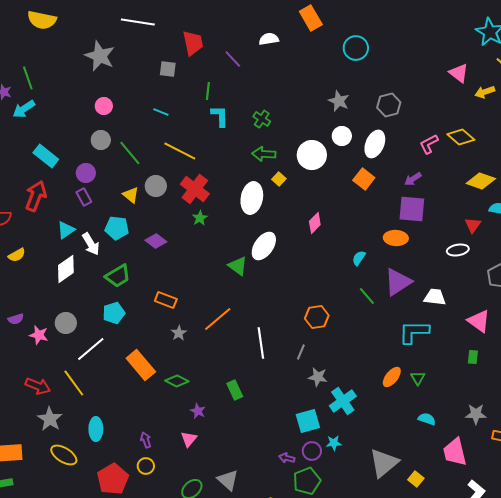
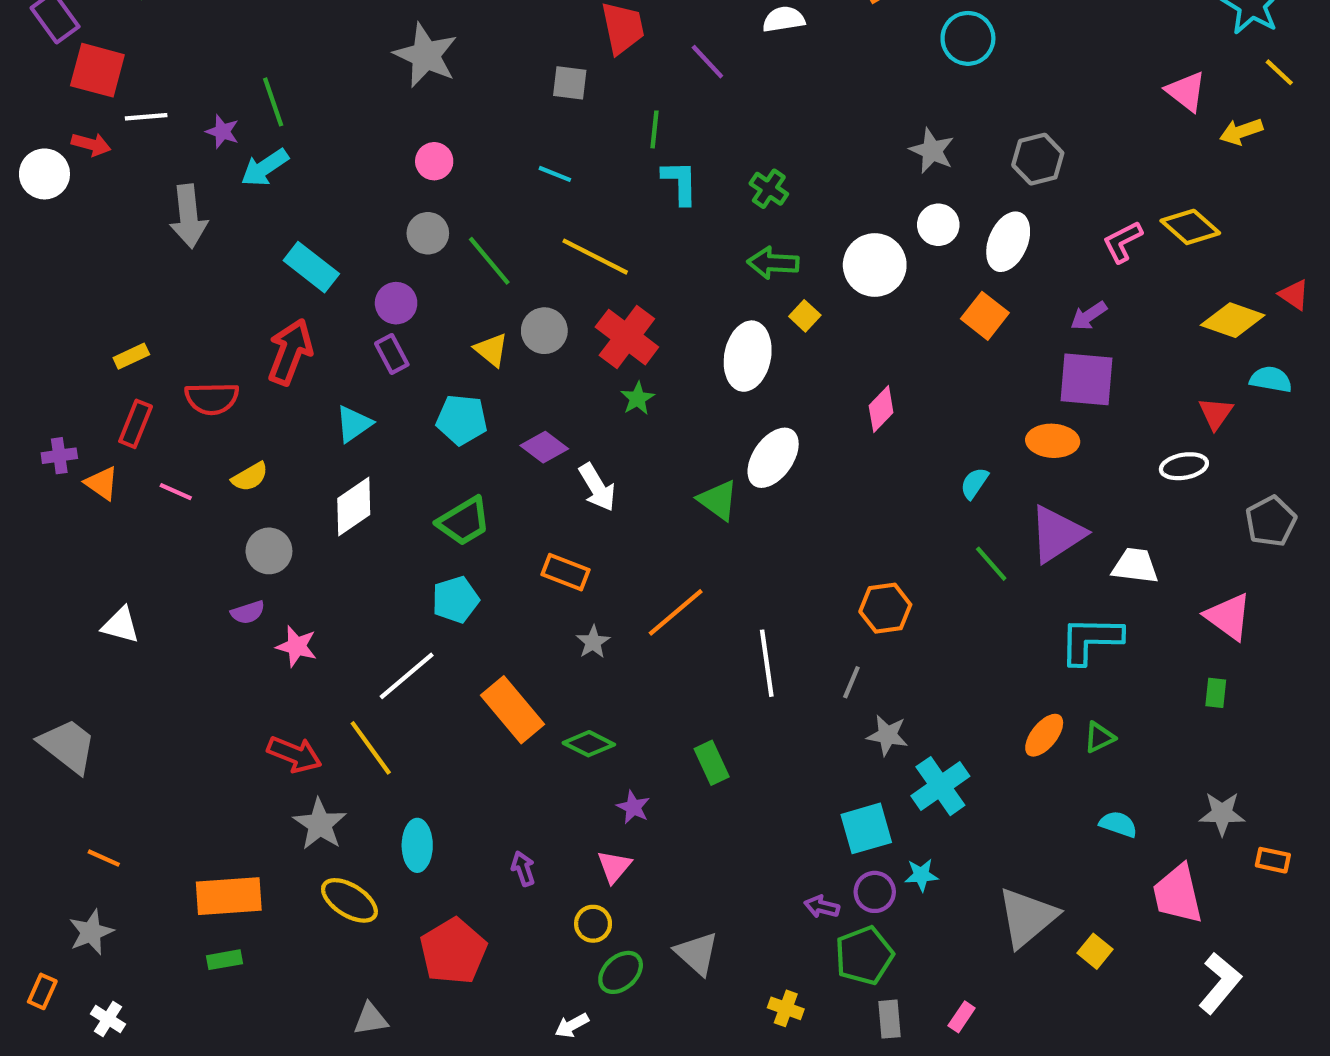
white arrow: (91, 244) -> (597, 487), moved
gray circle: (66, 323) -> (269, 551), moved
green triangle: (418, 378) -> (1099, 737), turned 35
yellow circle: (146, 466) -> (593, 924), moved

